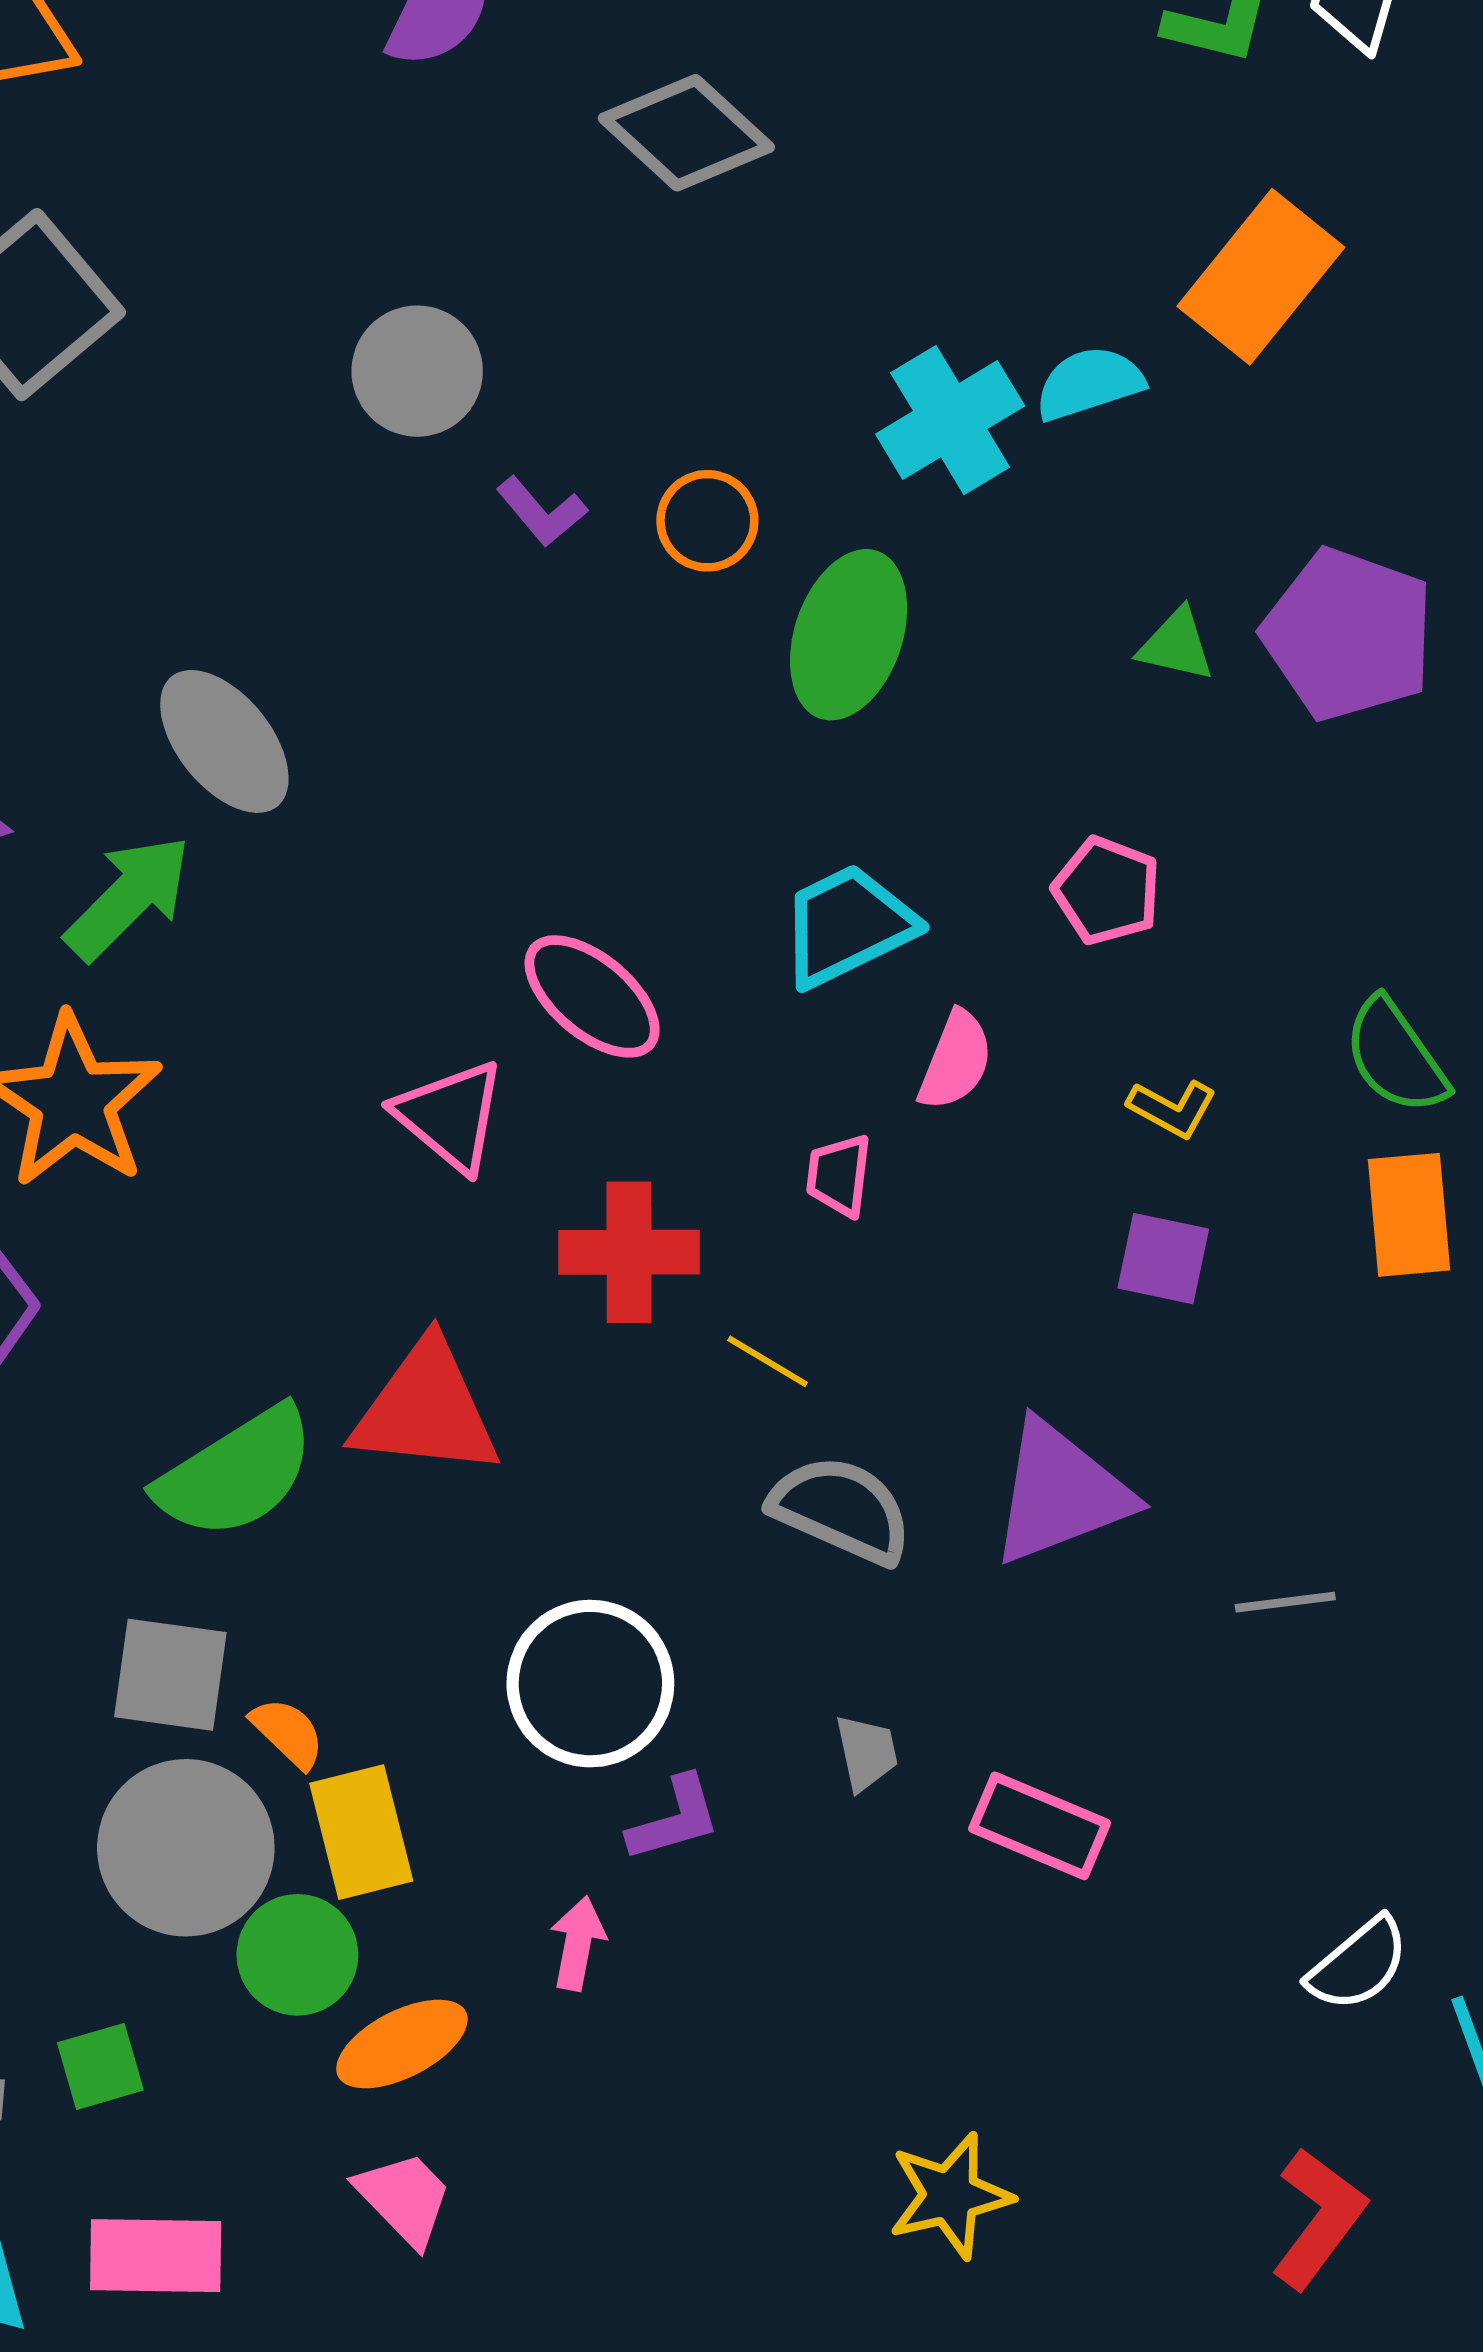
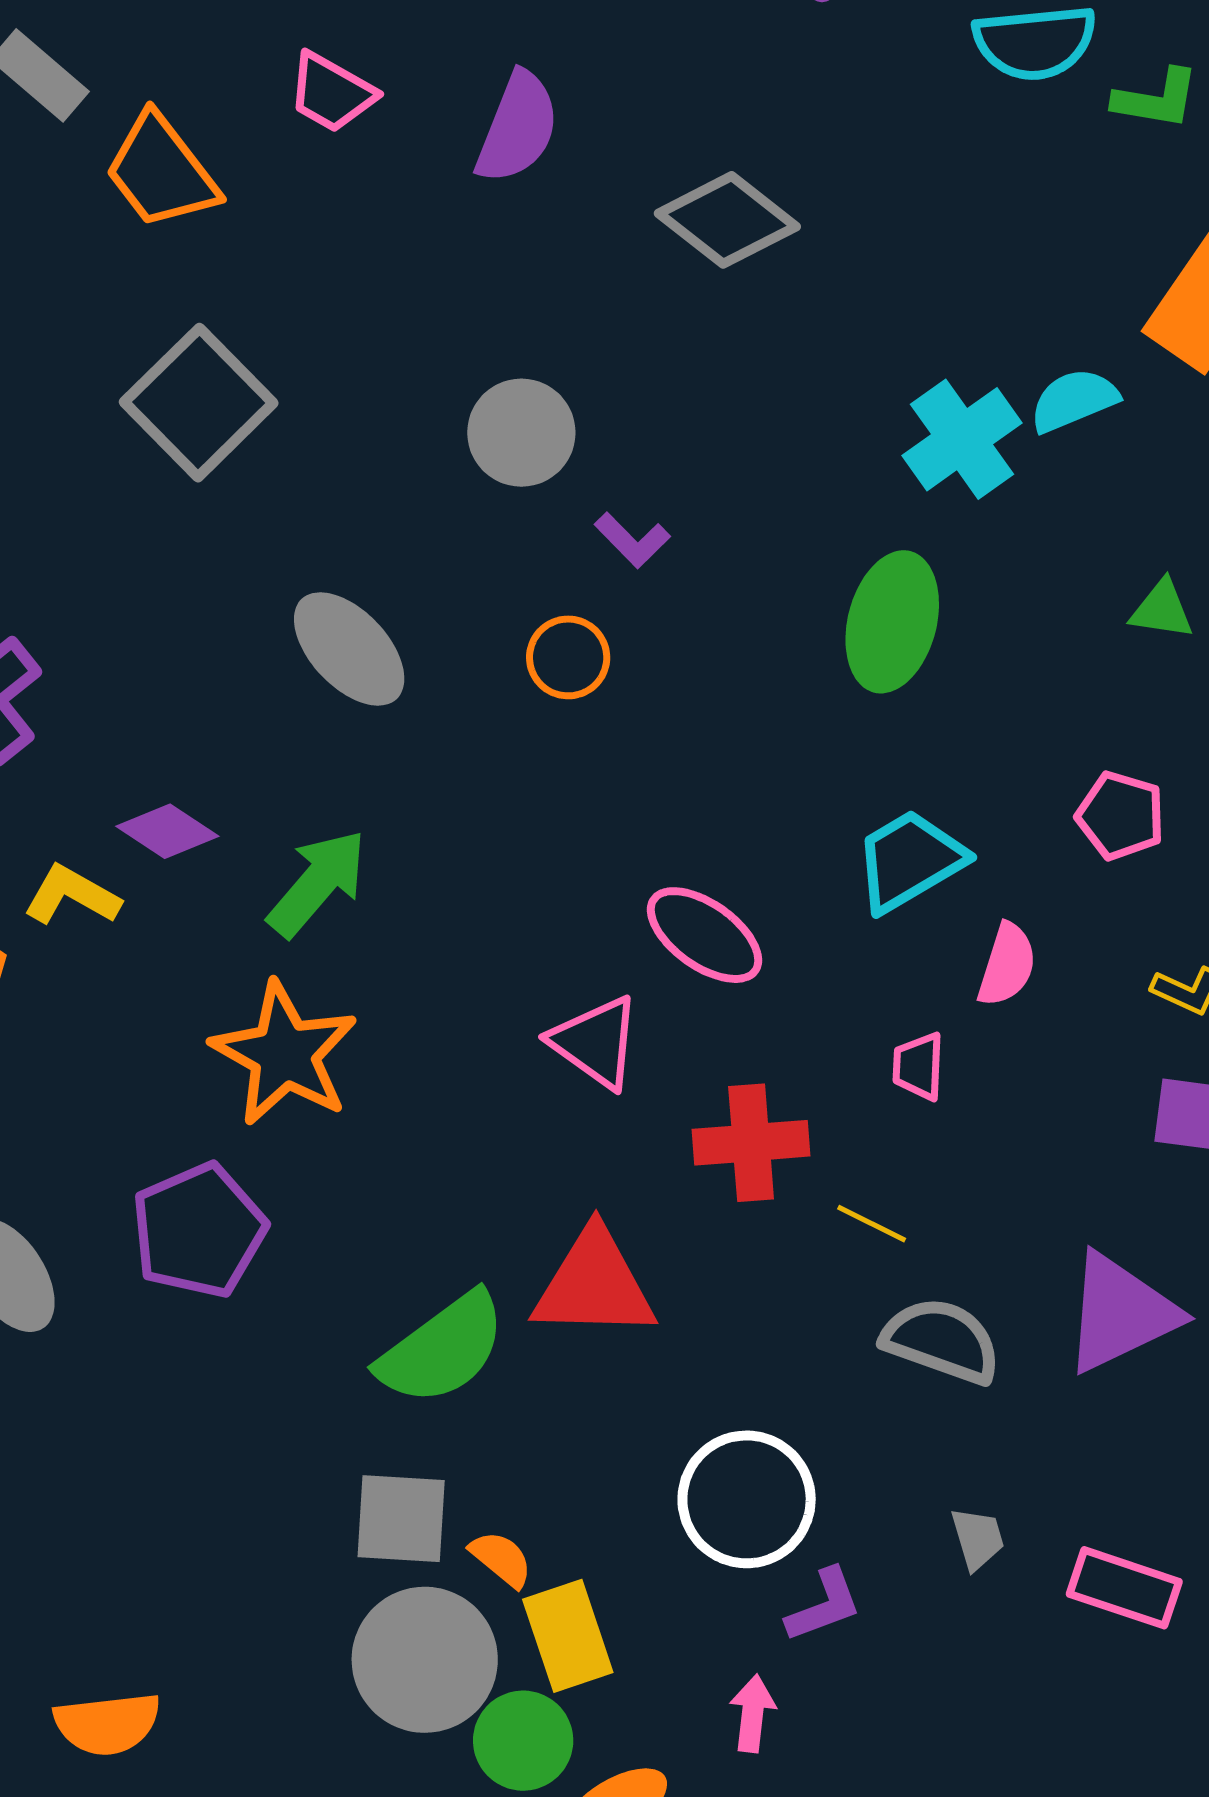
orange circle: (707, 521) -> (568, 657), moved
gray ellipse: (224, 741) -> (349, 649), moved

